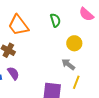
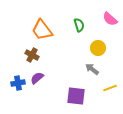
purple semicircle: (13, 73) -> (37, 78), turned -96
yellow line: (76, 82) -> (110, 88), moved, turned 48

